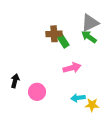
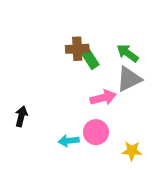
gray triangle: (90, 23) -> (129, 79), moved
pink circle: (37, 92) -> (96, 132), moved
cyan arrow: (78, 98) -> (69, 141), moved

